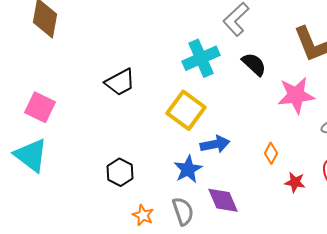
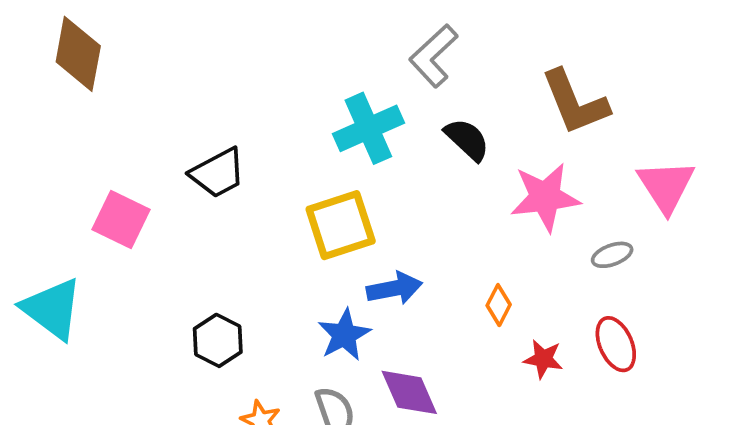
pink square: (40, 107) -> (121, 219), moved
yellow square: (186, 110) -> (341, 225), turned 36

